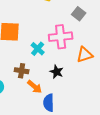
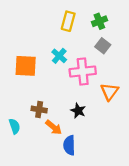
cyan cross: (38, 49) -> (59, 56), moved
orange triangle: (85, 55) -> (109, 92), turned -36

